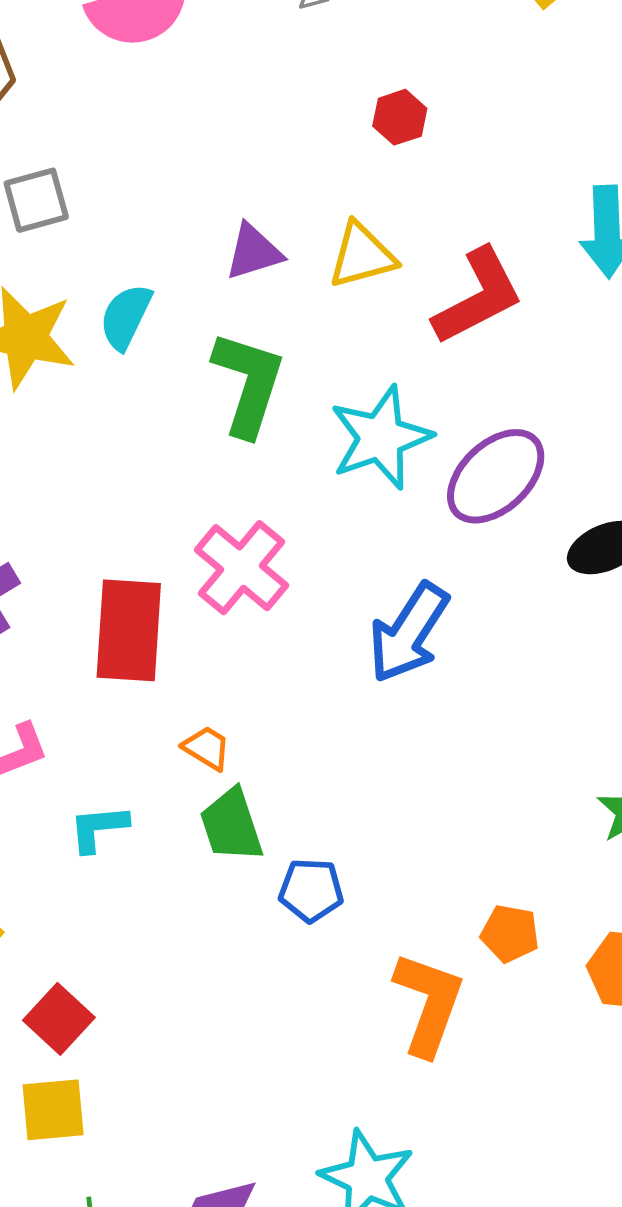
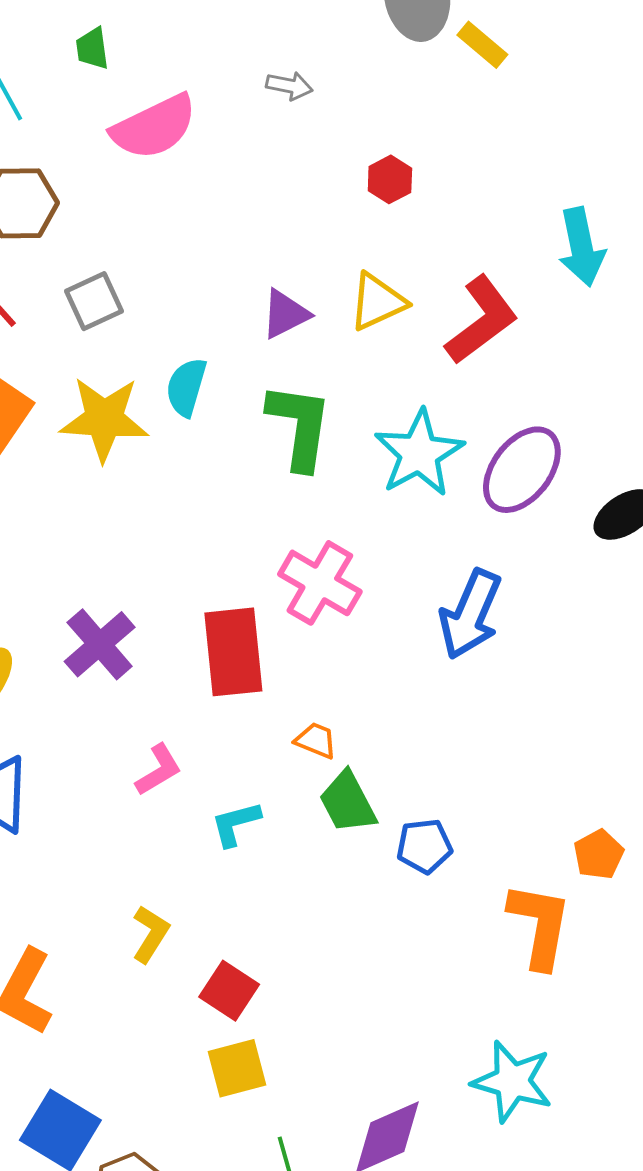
orange pentagon: (510, 933) -> (599, 854), turned -30

